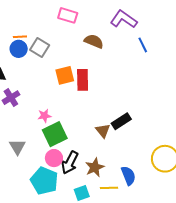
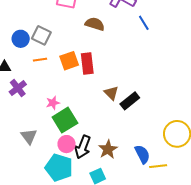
orange line: (20, 37) -> (40, 60), moved
brown triangle: (103, 131) -> (111, 93), moved
yellow line: (109, 188) -> (158, 166), moved

